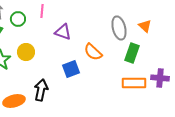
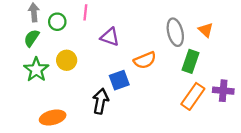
orange semicircle: (93, 52) -> (145, 60), turned -66
orange rectangle: (134, 83) -> (193, 96), turned -55
black arrow: (41, 90) -> (101, 101), moved

